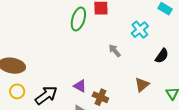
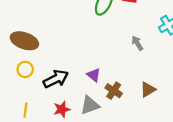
brown triangle: (142, 85) -> (148, 90), moved

